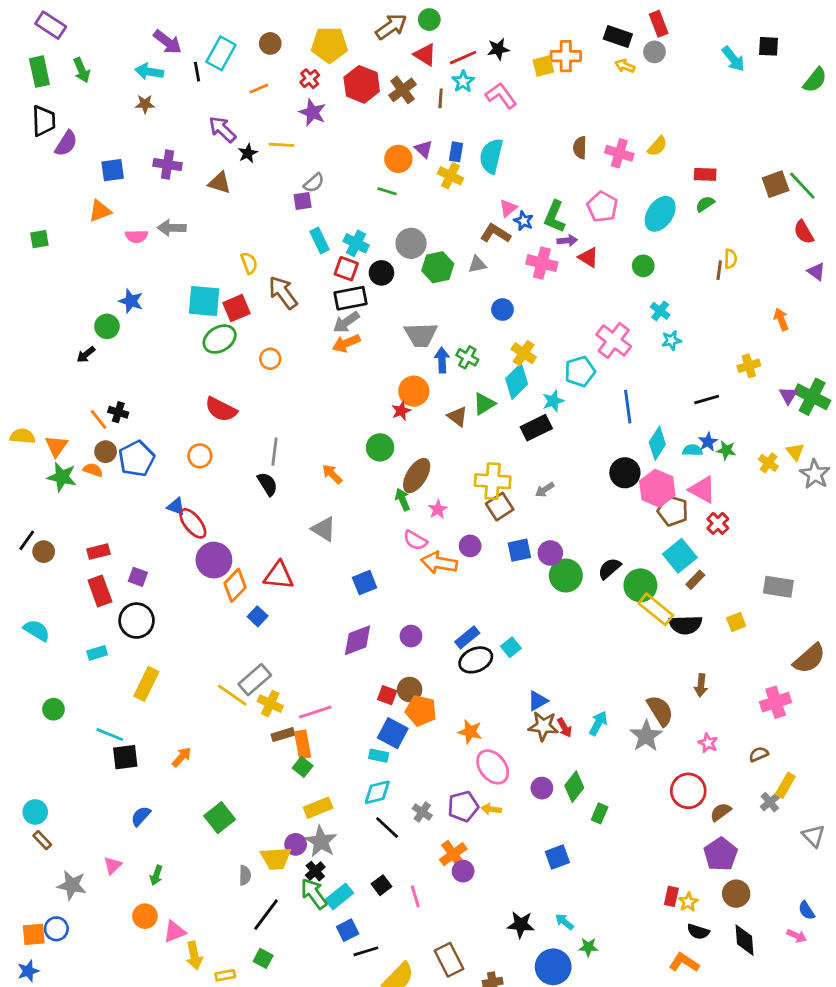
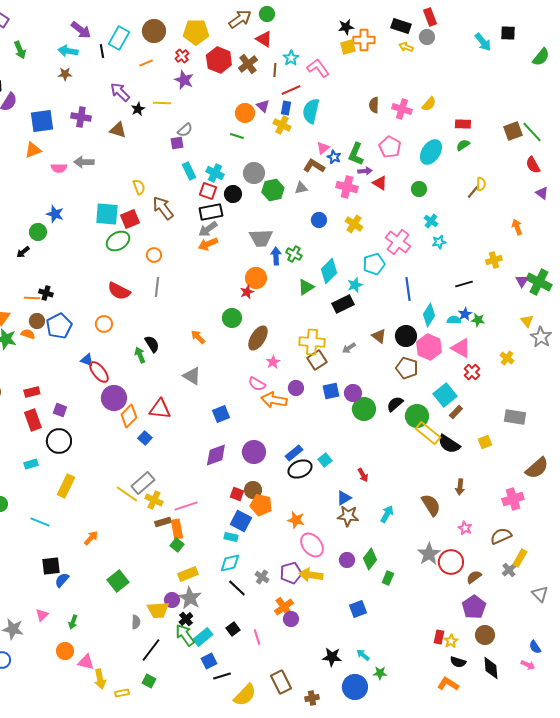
brown circle: (270, 43) -> (154, 31), size x1.5
black star: (498, 49) -> (346, 27), moved
red line: (463, 58) -> (291, 90), moved
blue square: (113, 170) -> (42, 121), size x1.4
brown line: (719, 270) -> (473, 192), turned 32
yellow cross: (524, 353) -> (354, 224), moved
brown triangle: (457, 416) -> (379, 336), moved
orange line: (99, 419) -> (32, 298), turned -49
gray line: (274, 452) -> (157, 287), moved
yellow cross: (768, 463) -> (507, 358), moved
green arrow: (403, 499) -> (140, 355), moved
brown pentagon: (673, 511) -> (407, 368), moved
black semicircle: (685, 625) -> (449, 444), turned 35
purple circle: (411, 636) -> (254, 452), size x1.5
red arrow: (564, 728) -> (363, 475), moved
gray star: (646, 736) -> (429, 554), moved
brown semicircle: (759, 754) -> (501, 536), size x1.5
black square: (125, 757) -> (51, 566), moved
yellow arrow: (491, 809) -> (311, 575), size x1.6
pink triangle: (175, 932) -> (86, 662), turned 36

